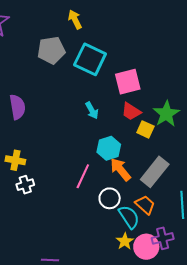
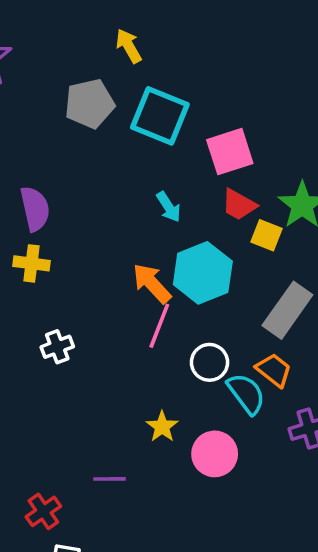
cyan hexagon: (109, 148) -> (203, 273), size x1.4
yellow cross: (15, 160) -> (32, 263), moved
orange arrow: (120, 169) -> (152, 283), moved
yellow star: (125, 241) -> (162, 427), moved
pink circle: (146, 247) -> (215, 454), moved

